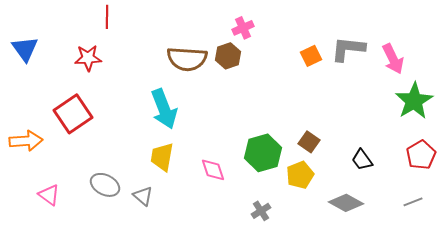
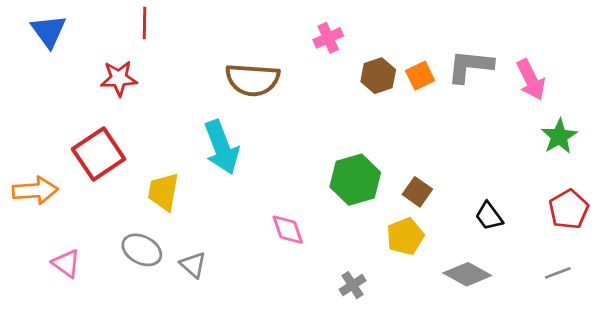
blue triangle: (25, 49) -> (49, 31), moved
brown hexagon: (228, 56) -> (378, 76), moved
green star: (414, 101) -> (559, 136), size x0.7
green hexagon: (263, 153) -> (355, 180), moved
yellow trapezoid: (162, 157) -> (163, 192), moved

